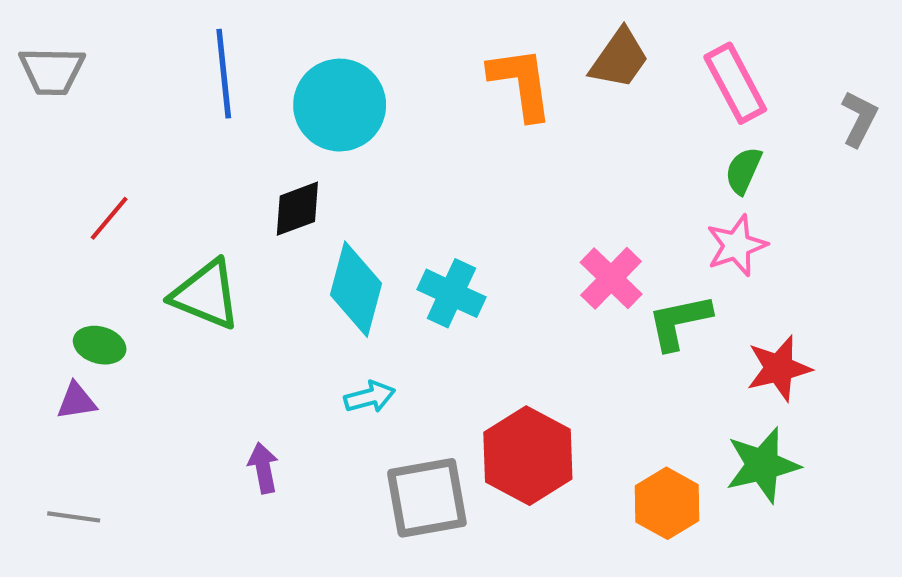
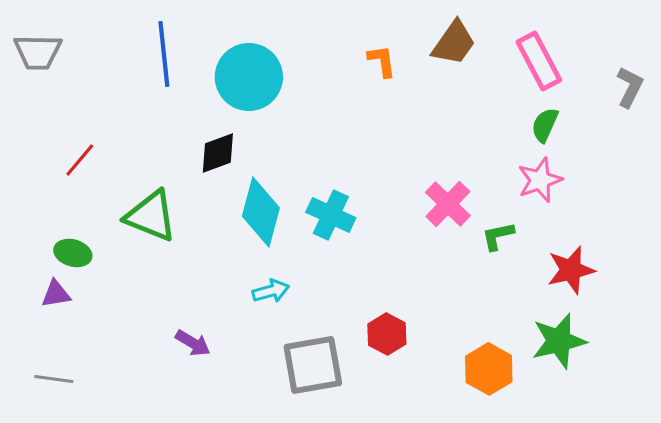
orange L-shape: (521, 83) -> (382, 61), size x0.6
green L-shape: (679, 322) -> (498, 236), size x0.7
red hexagon: (528, 456) -> (387, 334), size x0.6
purple arrow: (263, 468) -> (193, 343), turned 132

